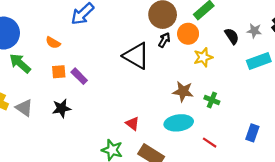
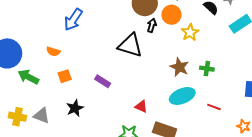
purple rectangle: (79, 76) -> (103, 81), moved
brown star: (183, 91) -> (179, 67), turned 30

